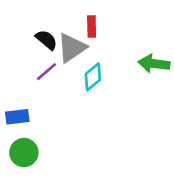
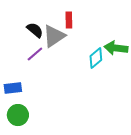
cyan diamond: (93, 77) -> (96, 58), moved

